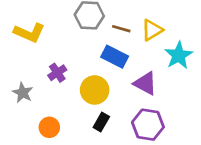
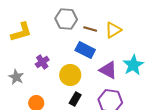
yellow L-shape: (29, 33) -> (21, 32), turned -40
cyan star: (179, 55) -> (133, 65), moved

